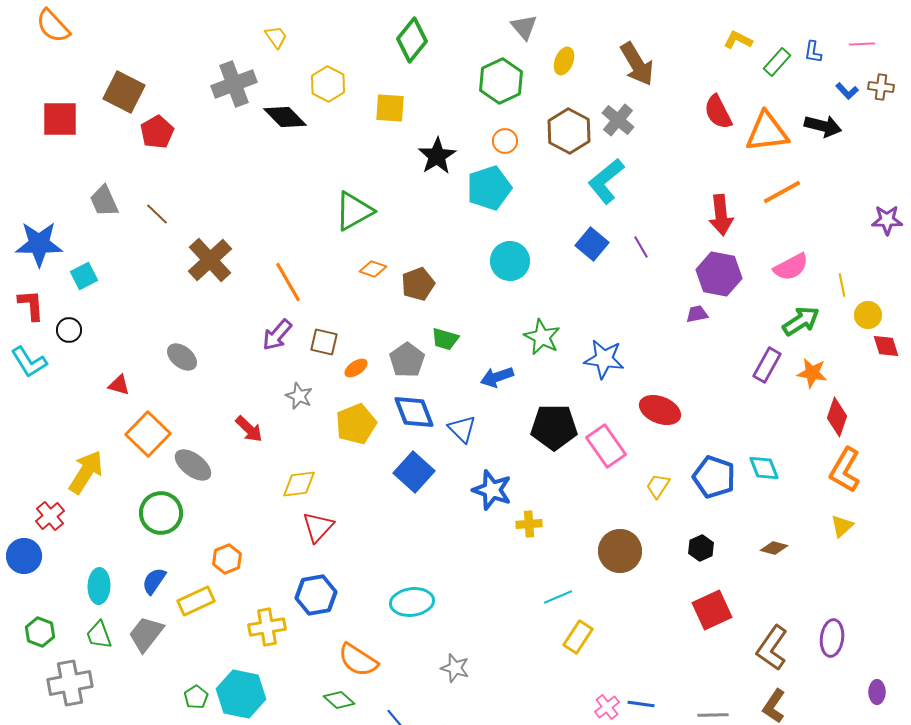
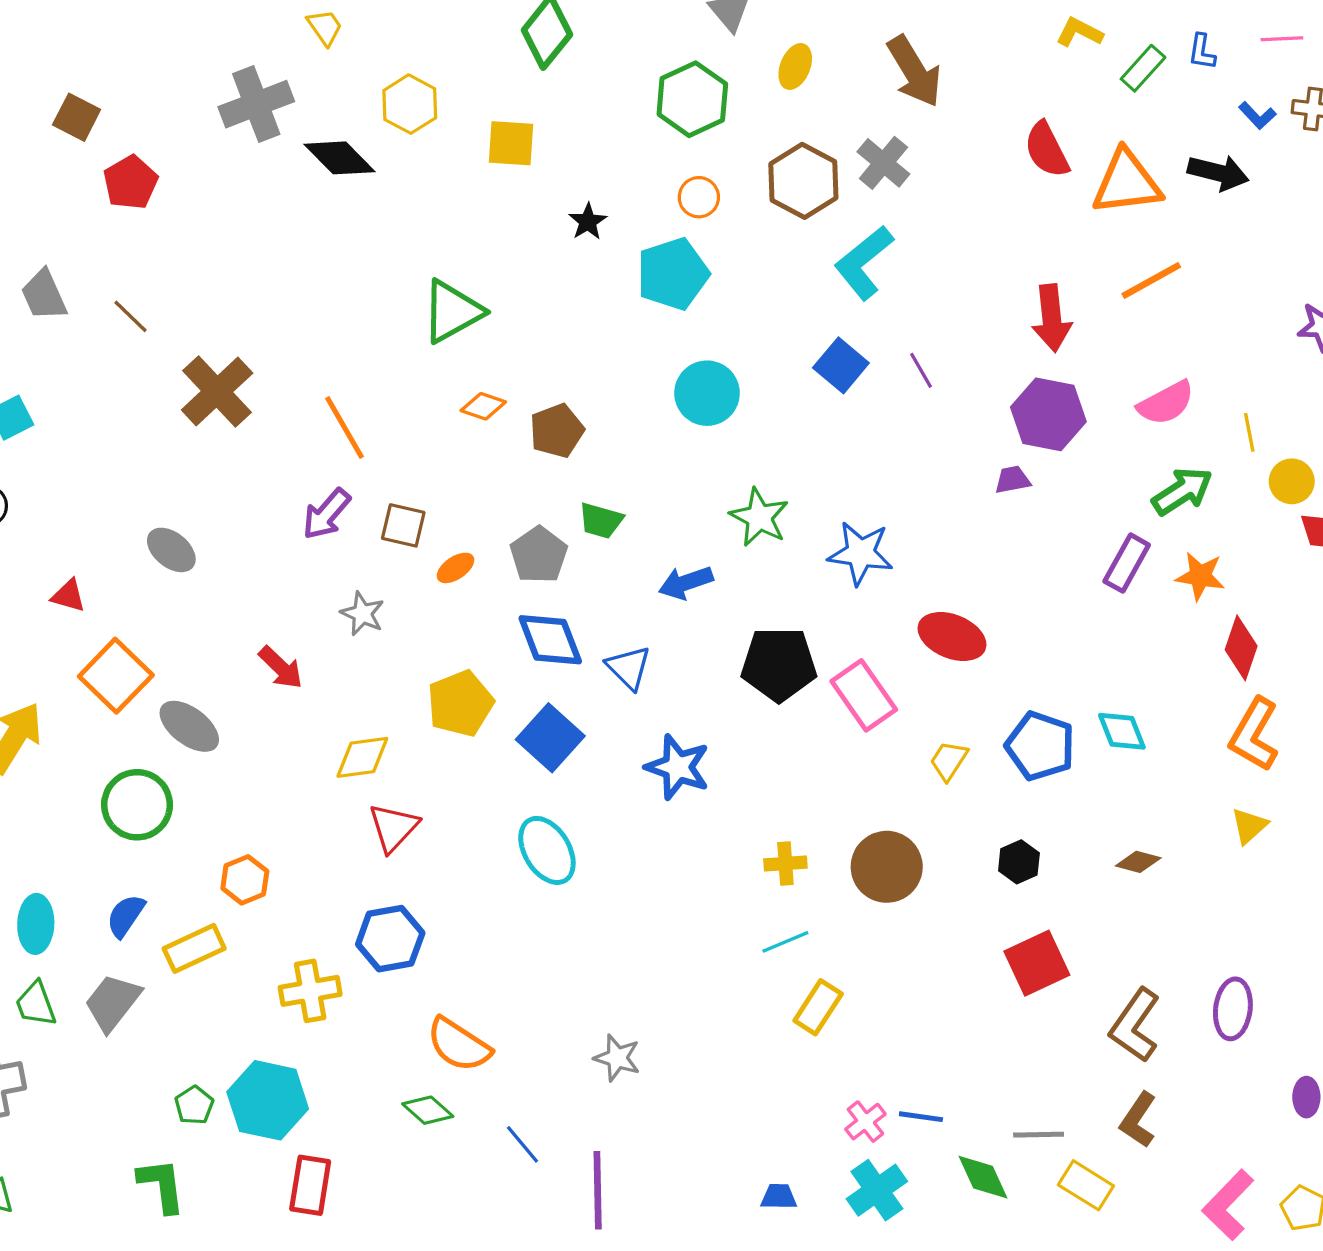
brown square: (124, 92) -> (77, 117), size x0.7
black star: (437, 156) -> (588, 222), size x0.6
yellow pentagon: (356, 424) -> (460, 703), moved
yellow cross: (529, 524) -> (785, 864), moved
cyan ellipse: (412, 602) -> (547, 850), moved, turned 66

